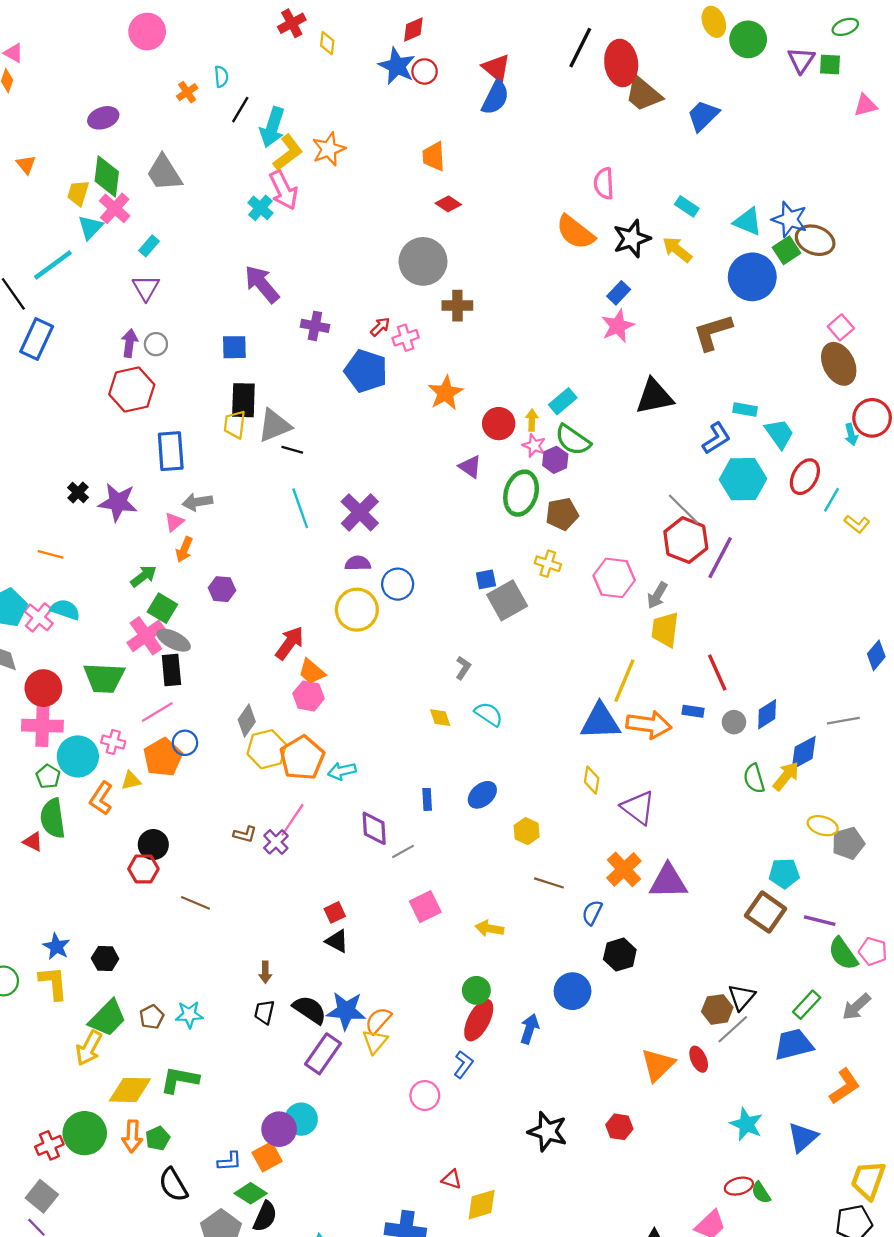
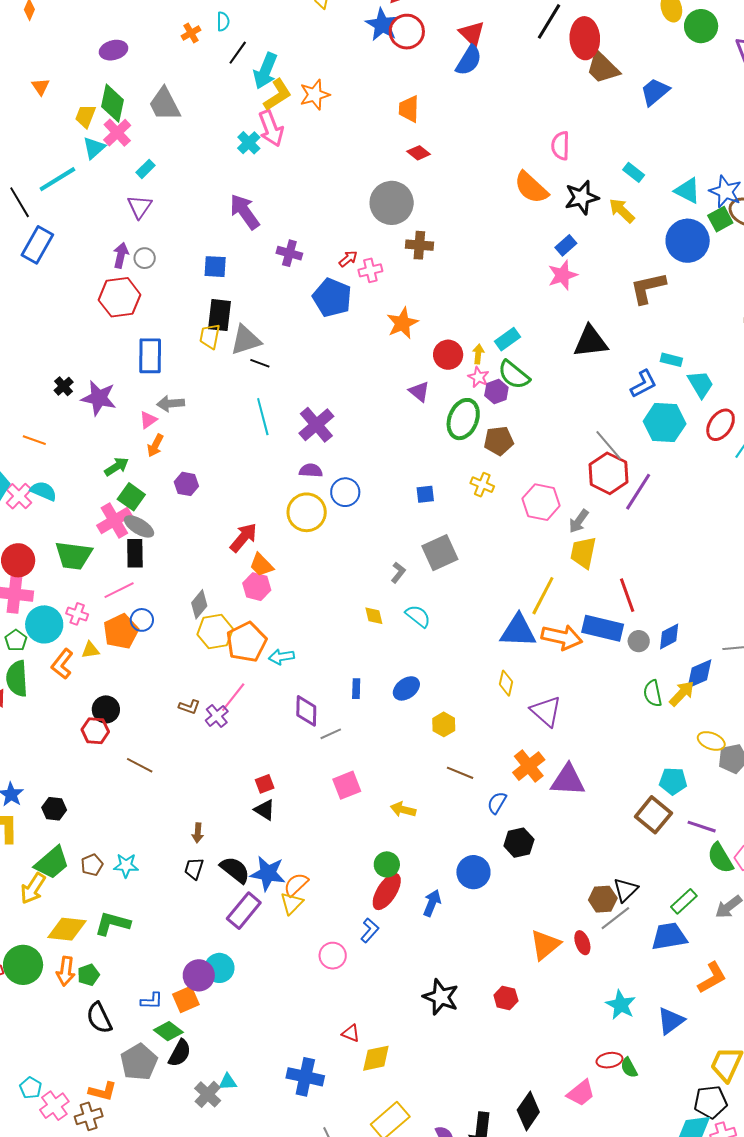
red circle: (425, 71) -> (407, 32), size x1.5
gray square: (507, 600) -> (440, 553), moved
blue rectangle: (693, 711) -> (603, 628), size x2.0

